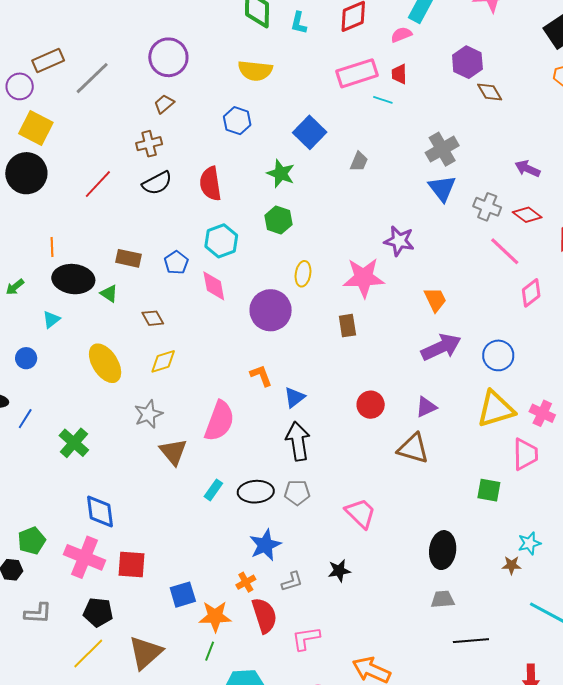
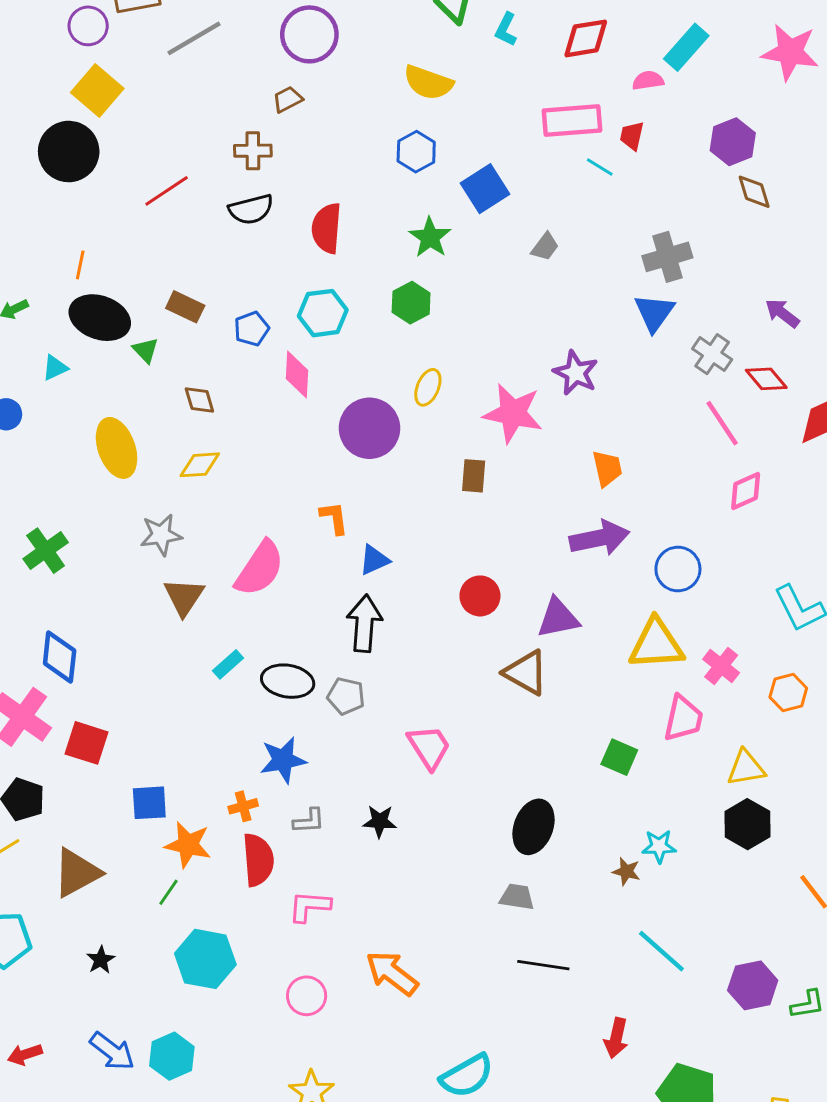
blue hexagon: (237, 121) -> (416, 152), moved
purple triangle: (426, 407) -> (558, 618), size x1.4

